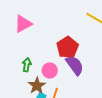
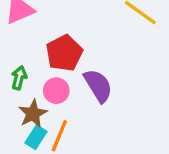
red pentagon: (67, 47) -> (64, 53), moved

